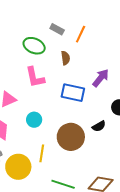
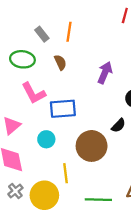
gray rectangle: (57, 29) -> (42, 34), turned 40
blue rectangle: (73, 93) -> (63, 109), moved

